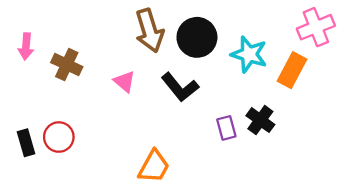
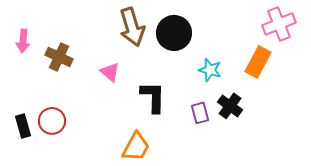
cyan star: (249, 54) -> (210, 70), moved, size x0.7
black L-shape: (180, 87) -> (153, 97), moved, turned -140

